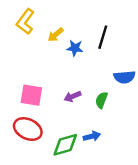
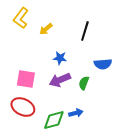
blue star: (75, 48) -> (60, 58), moved
purple arrow: (72, 96) -> (60, 80), size x1.5

